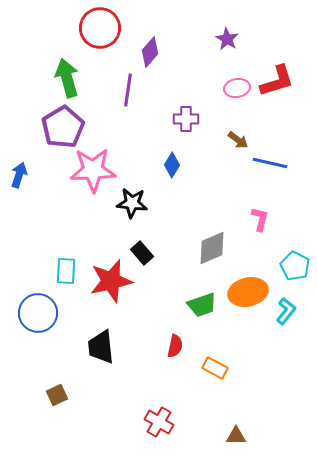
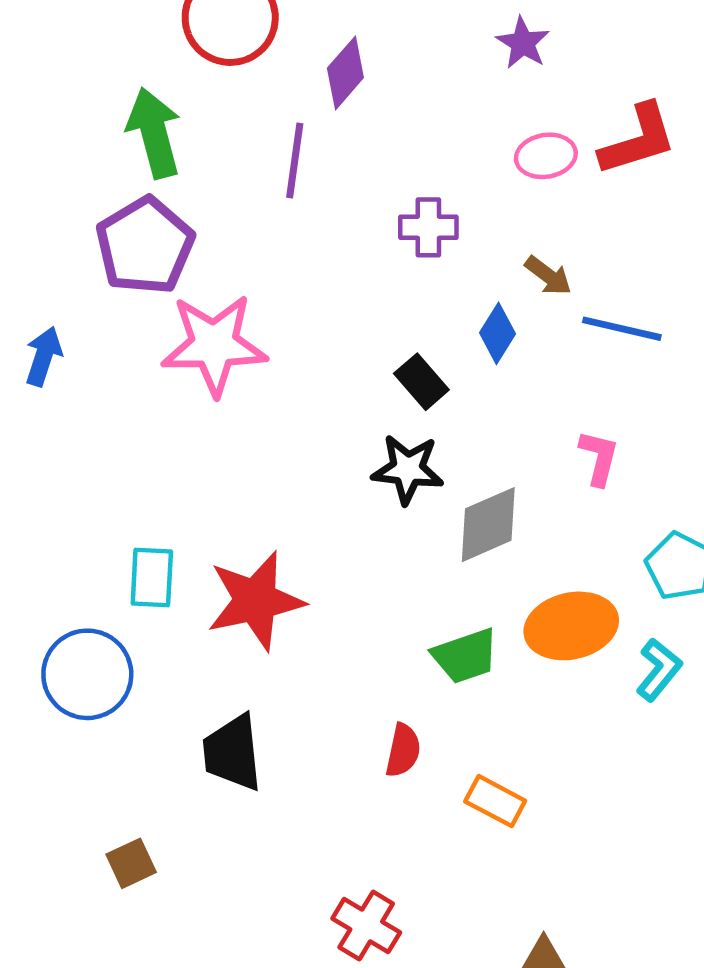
blue diamond: (172, 165) -> (497, 333), moved
black star: (132, 203) -> (408, 469), moved
black rectangle: (142, 253) -> (421, 382), moved

